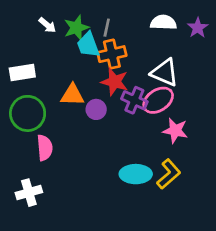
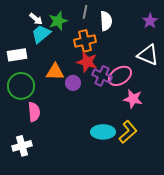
white semicircle: (163, 22) -> (106, 21), moved, turned 84
gray line: (107, 28) -> (85, 12), moved
cyan trapezoid: (88, 45) -> (41, 34), moved, turned 70
white triangle: (165, 73) -> (148, 55), moved

